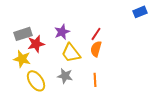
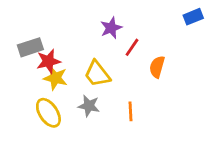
purple star: (62, 32) -> (111, 28), moved
orange semicircle: (96, 49) -> (157, 67), moved
yellow star: (22, 59) -> (55, 78), moved

